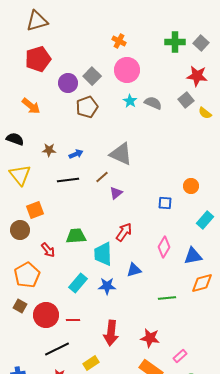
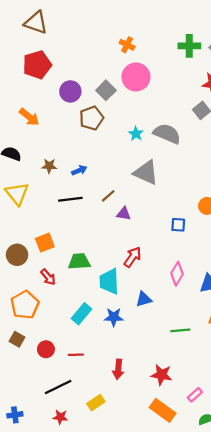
brown triangle: (37, 21) -> (36, 23), turned 35
gray square: (92, 76) -> (106, 90), moved
cyan star: (130, 101) -> (136, 134), moved
gray semicircle: (153, 103) -> (167, 134), moved, size x1.4
gray triangle: (121, 154) -> (146, 173), moved
purple triangle: (116, 193) -> (124, 214), turned 48
orange square: (35, 210) -> (45, 243), moved
red circle: (46, 315) -> (46, 349), size x0.6
red arrow: (111, 333) -> (118, 369), size x0.7

